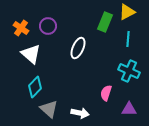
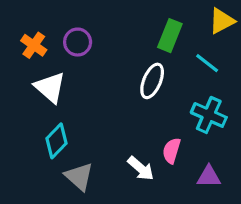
yellow triangle: (127, 12) -> (222, 21), moved
cyan line: (128, 39) -> (207, 63), turned -56
white ellipse: (78, 48) -> (152, 81), moved
white arrow: (80, 113) -> (141, 168), moved, turned 30

